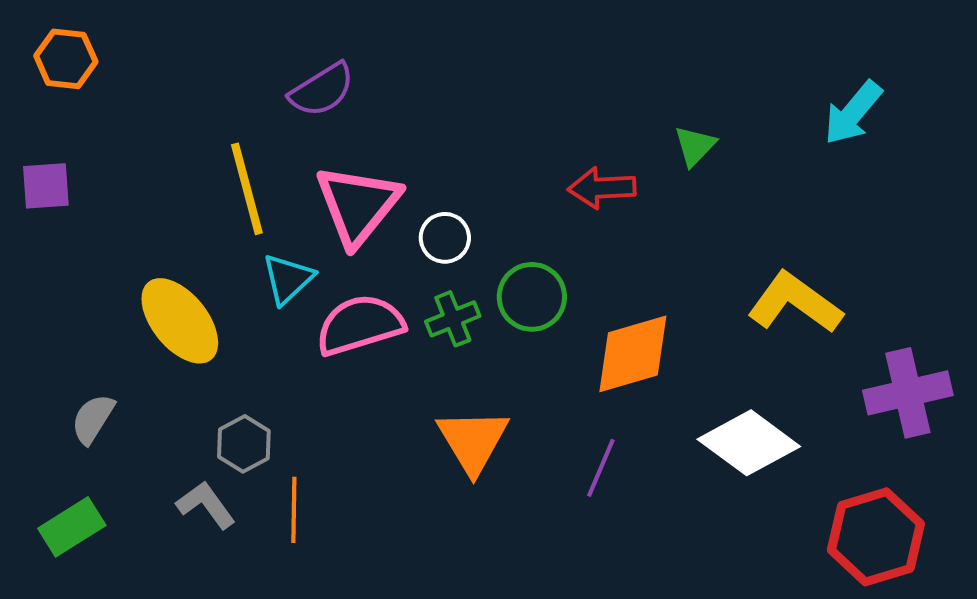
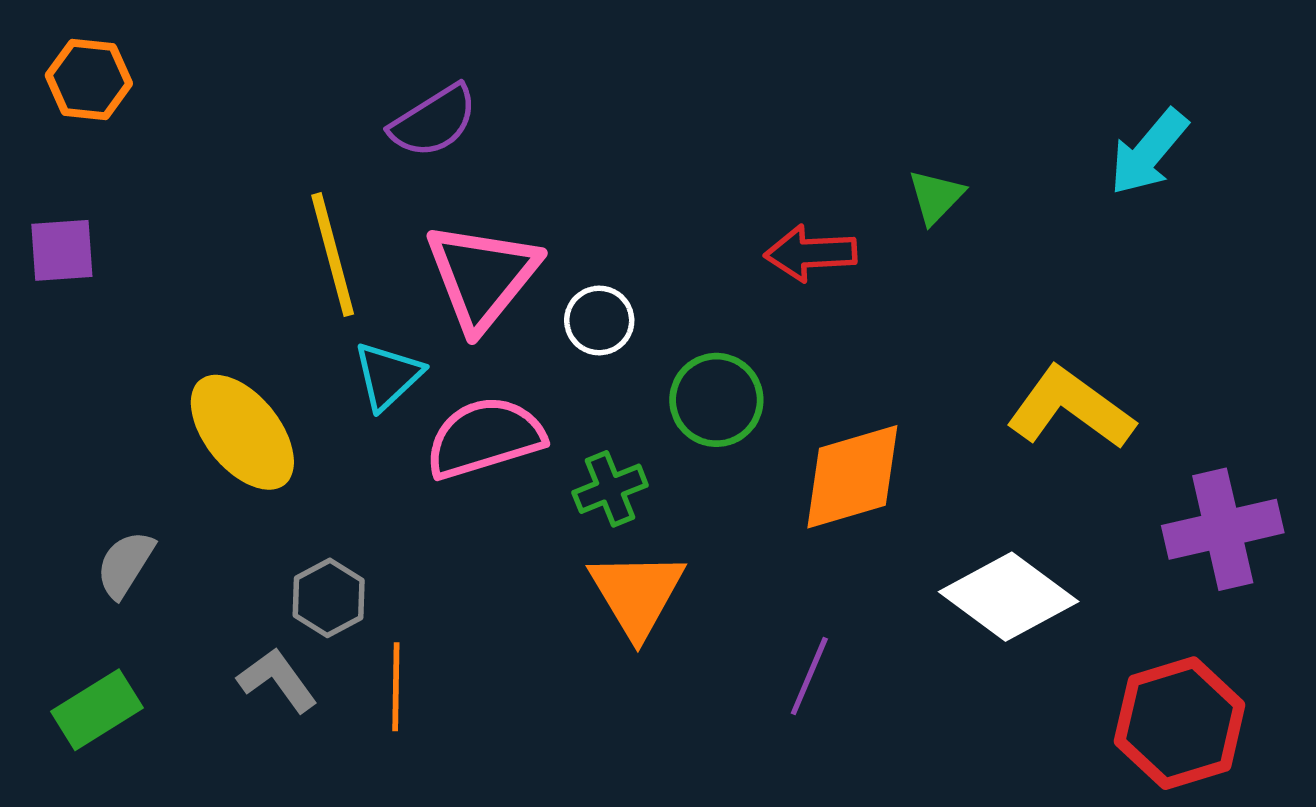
green cross: (453, 319) -> (610, 489), moved
purple line: (601, 468) -> (809, 676), moved

